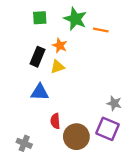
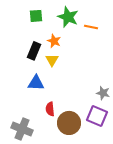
yellow triangle: (58, 67) -> (52, 60), turned -40
gray cross: (24, 143) -> (22, 129), size x1.5

